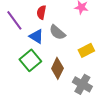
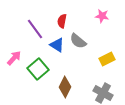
green square: (30, 60) -> (38, 69), moved
brown diamond: (57, 68) -> (65, 87), moved

